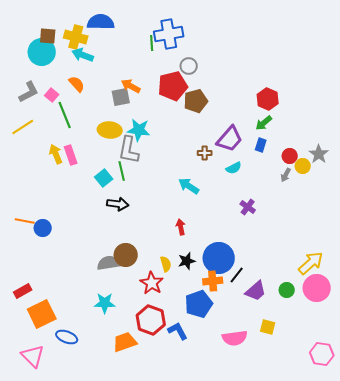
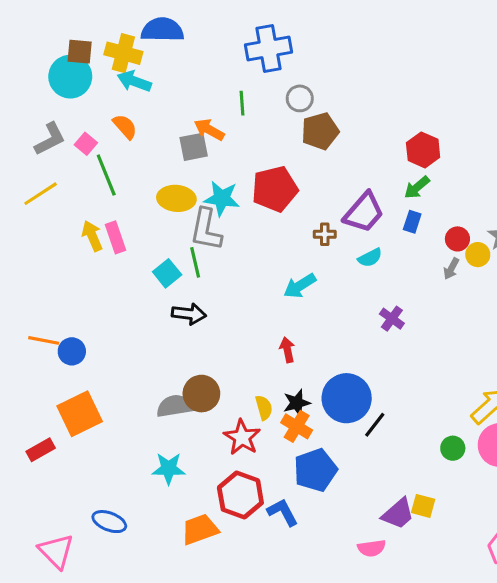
green line: (152, 43) -> (242, 103), moved
red pentagon: (173, 86) -> (275, 189), moved
brown pentagon: (196, 101) -> (320, 131), moved
cyan arrow: (189, 186) -> (300, 286), turned -65
orange cross: (213, 281) -> (297, 426), moved, turned 36
purple trapezoid: (256, 291) -> (398, 514), moved
orange square: (42, 314) -> (80, 414), moved
pink semicircle: (235, 338) -> (372, 548), moved, size x0.7

